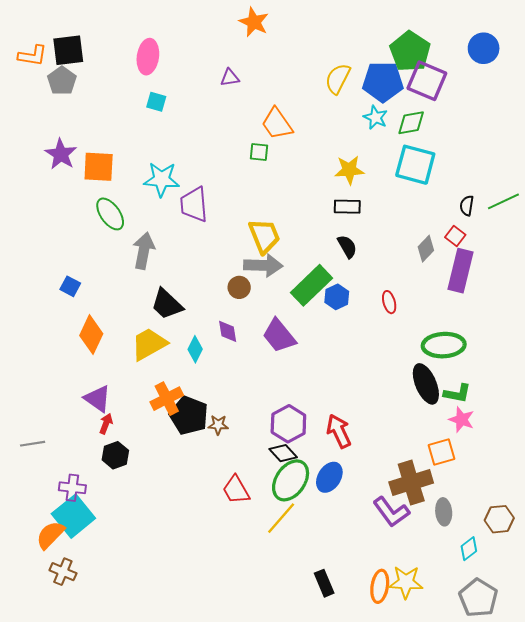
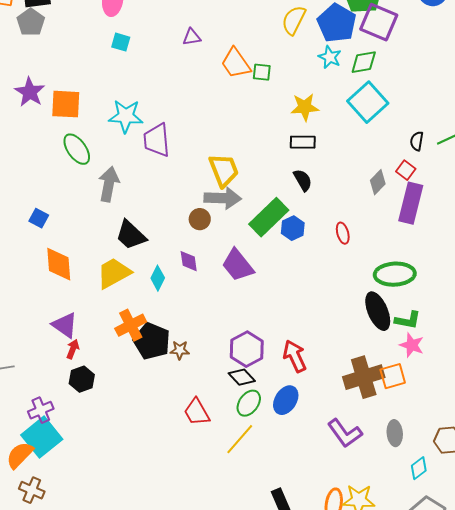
purple triangle: (230, 78) -> (192, 37), moved
blue pentagon: (383, 82) -> (337, 23), turned 30
green square: (259, 152) -> (262, 72), moved
cyan square: (415, 165) -> (368, 102), turned 33
orange diamond: (91, 335) -> (59, 264), turned -30
green ellipse: (291, 480) -> (249, 403), size x0.7
brown cross: (411, 482) -> (364, 377), moved
purple cross: (72, 488) -> (41, 410), turned -30

